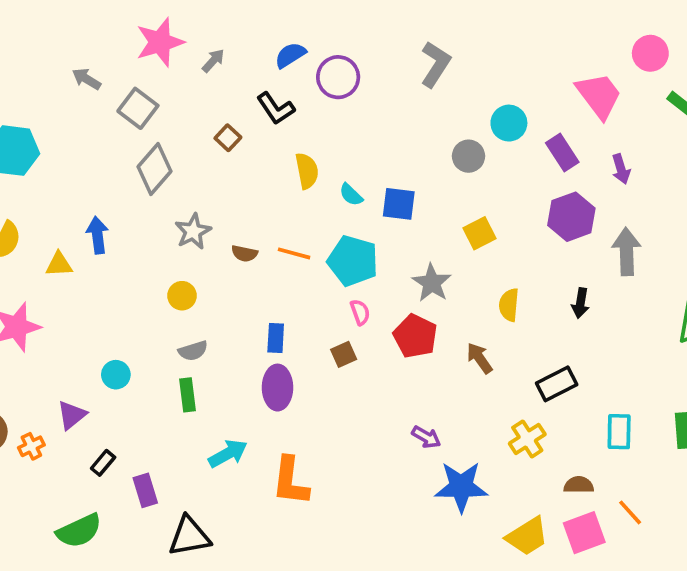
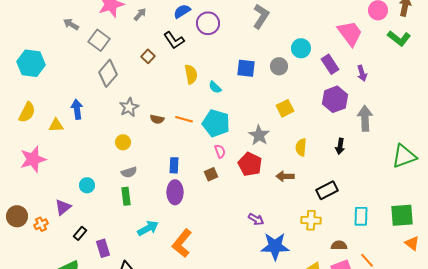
blue square: (399, 204) -> (246, 68), moved
brown arrow: (480, 358) -> (285, 176), turned -54
yellow cross: (527, 439) -> (311, 220), turned 36
orange L-shape: (290, 481) -> (182, 243), turned 32

